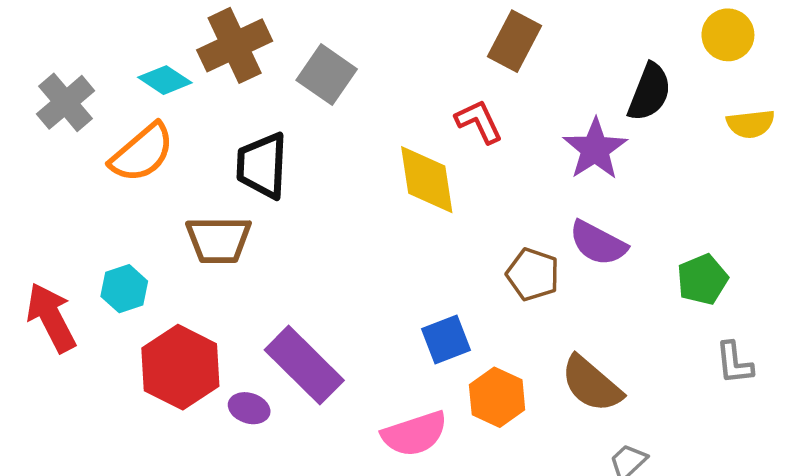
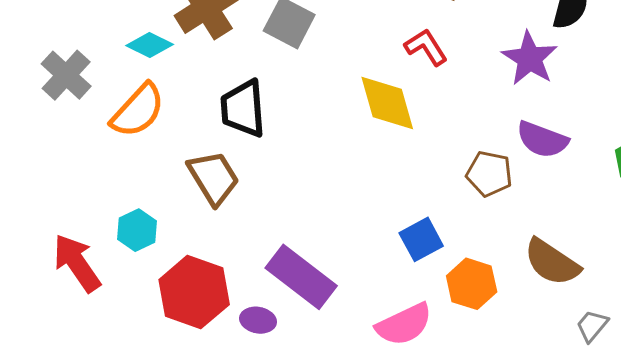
brown trapezoid: (219, 240) -> (213, 178), turned -114

